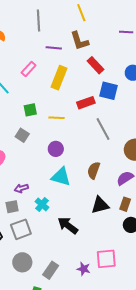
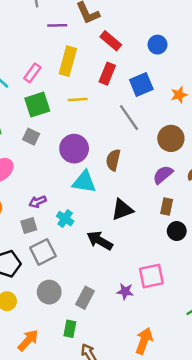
pink rectangle: (29, 69) -> (32, 73), moved
blue square: (108, 91) -> (141, 85), moved, turned -30
red rectangle: (86, 103) -> (107, 74), moved, turned -42
green square: (30, 110) -> (37, 105), size x1.5
yellow line: (57, 118) -> (78, 99), moved
purple circle: (56, 149) -> (74, 149), size x1.5
brown semicircle: (94, 170) -> (113, 160), moved
black triangle: (100, 205) -> (122, 210), moved

